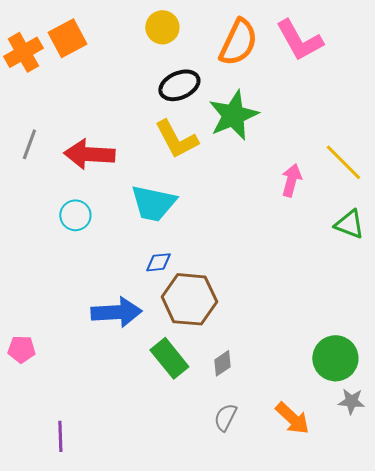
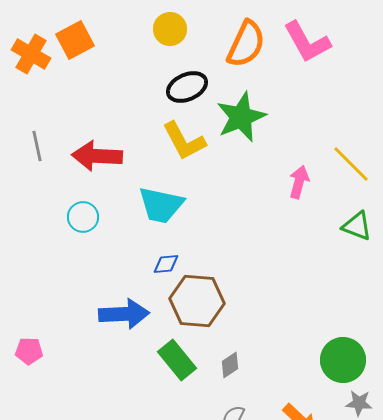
orange cross: (23, 52) -> (31, 54), turned -30
gray line: (29, 144) -> (37, 146), turned -32

